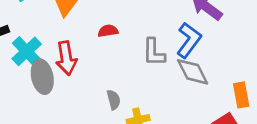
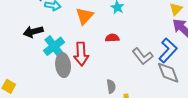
gray L-shape: (154, 52) -> (143, 56), turned -45

